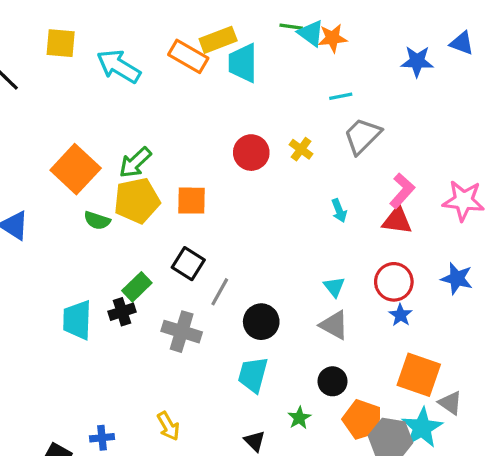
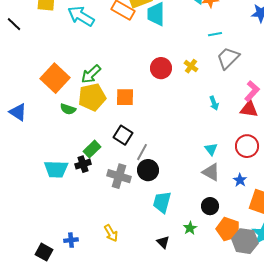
blue star: (400, 315) -> (240, 180), moved
cyan trapezoid: (77, 320) -> (56, 169), turned -90
black circle: (261, 322) -> (148, 170), moved

